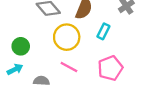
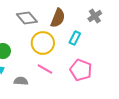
pink pentagon: (110, 68) -> (81, 70), turned -30

